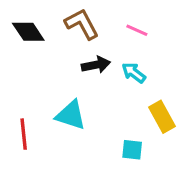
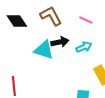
cyan arrow: (134, 73) -> (84, 47), turned 119
cyan triangle: (71, 115) -> (44, 50), moved

